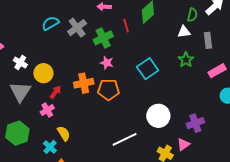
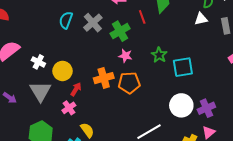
cyan semicircle: (50, 23) -> (66, 20), turned -36
green star: (186, 60) -> (159, 55), moved
cyan square: (148, 69) -> (183, 67), moved, turned 30
purple cross: (195, 123) -> (206, 108), moved

